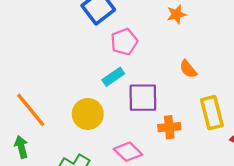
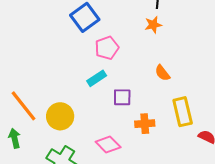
purple square: (143, 98) -> (122, 97), size x0.7
yellow circle: (88, 114) -> (60, 116), moved

